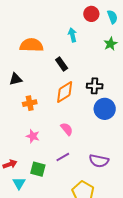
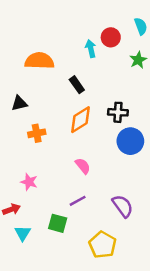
red circle: (91, 14) -> (111, 37), moved
pink star: (33, 136) -> (29, 182), moved
purple semicircle: (99, 161) -> (123, 206), turned -138
green square: (38, 169) -> (58, 223), moved

